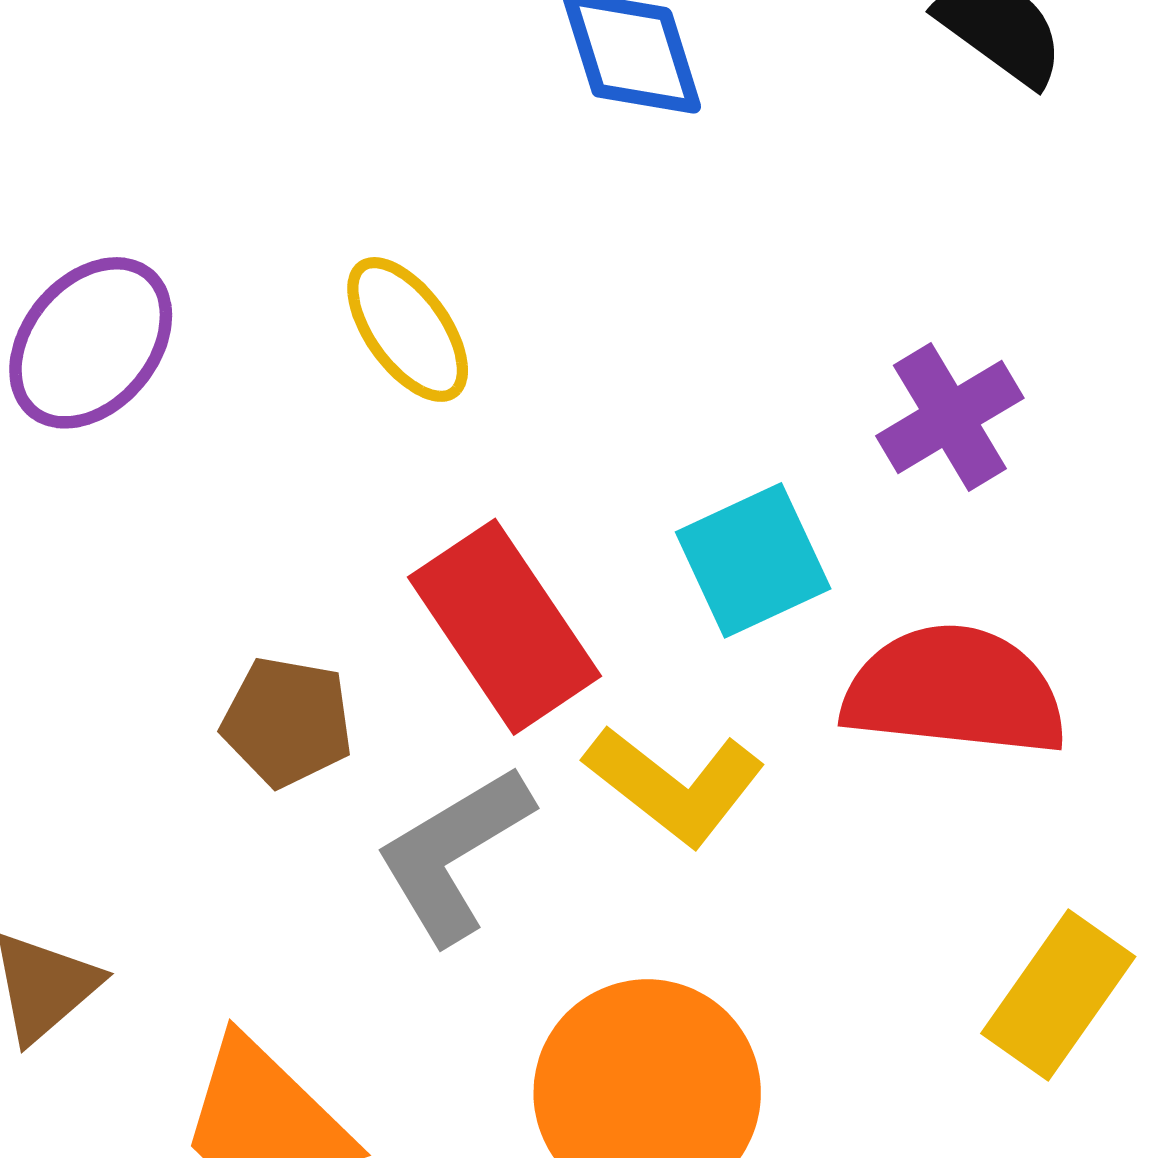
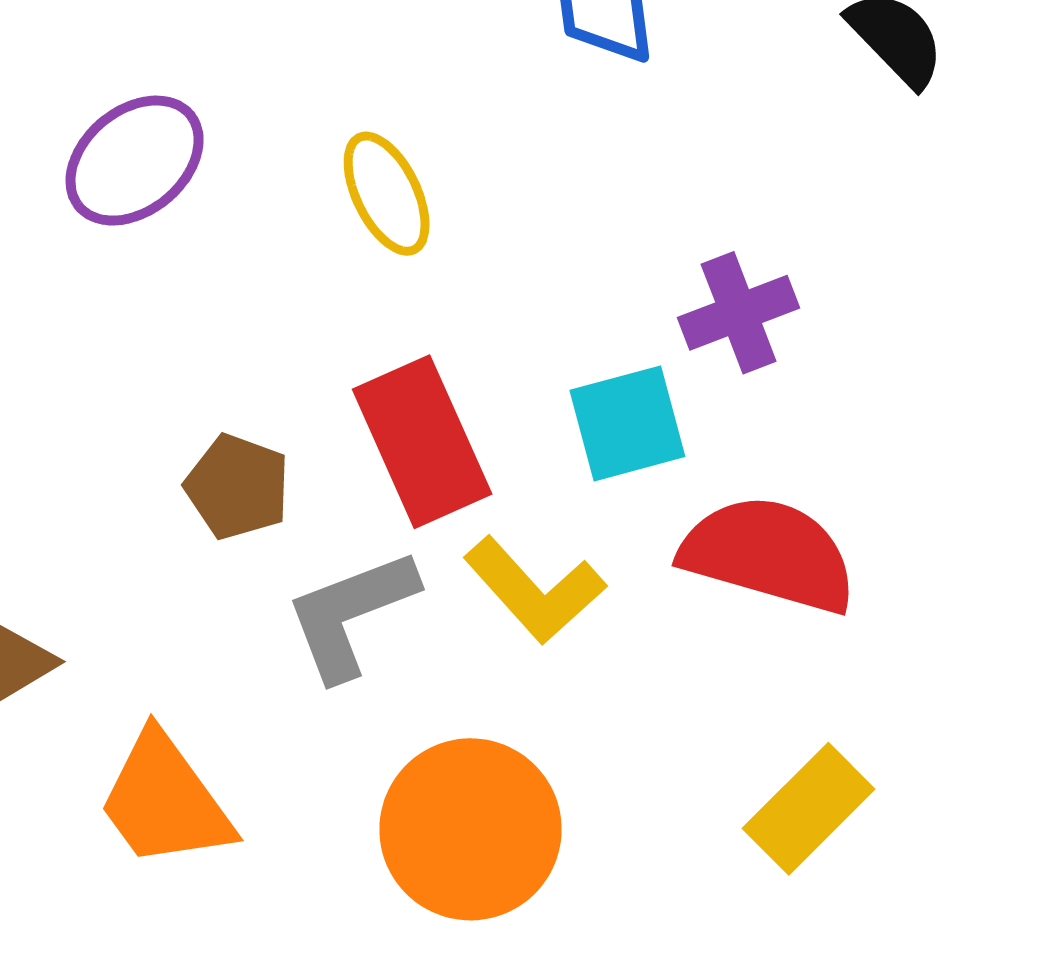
purple cross: (950, 417) -> (739, 313), moved

